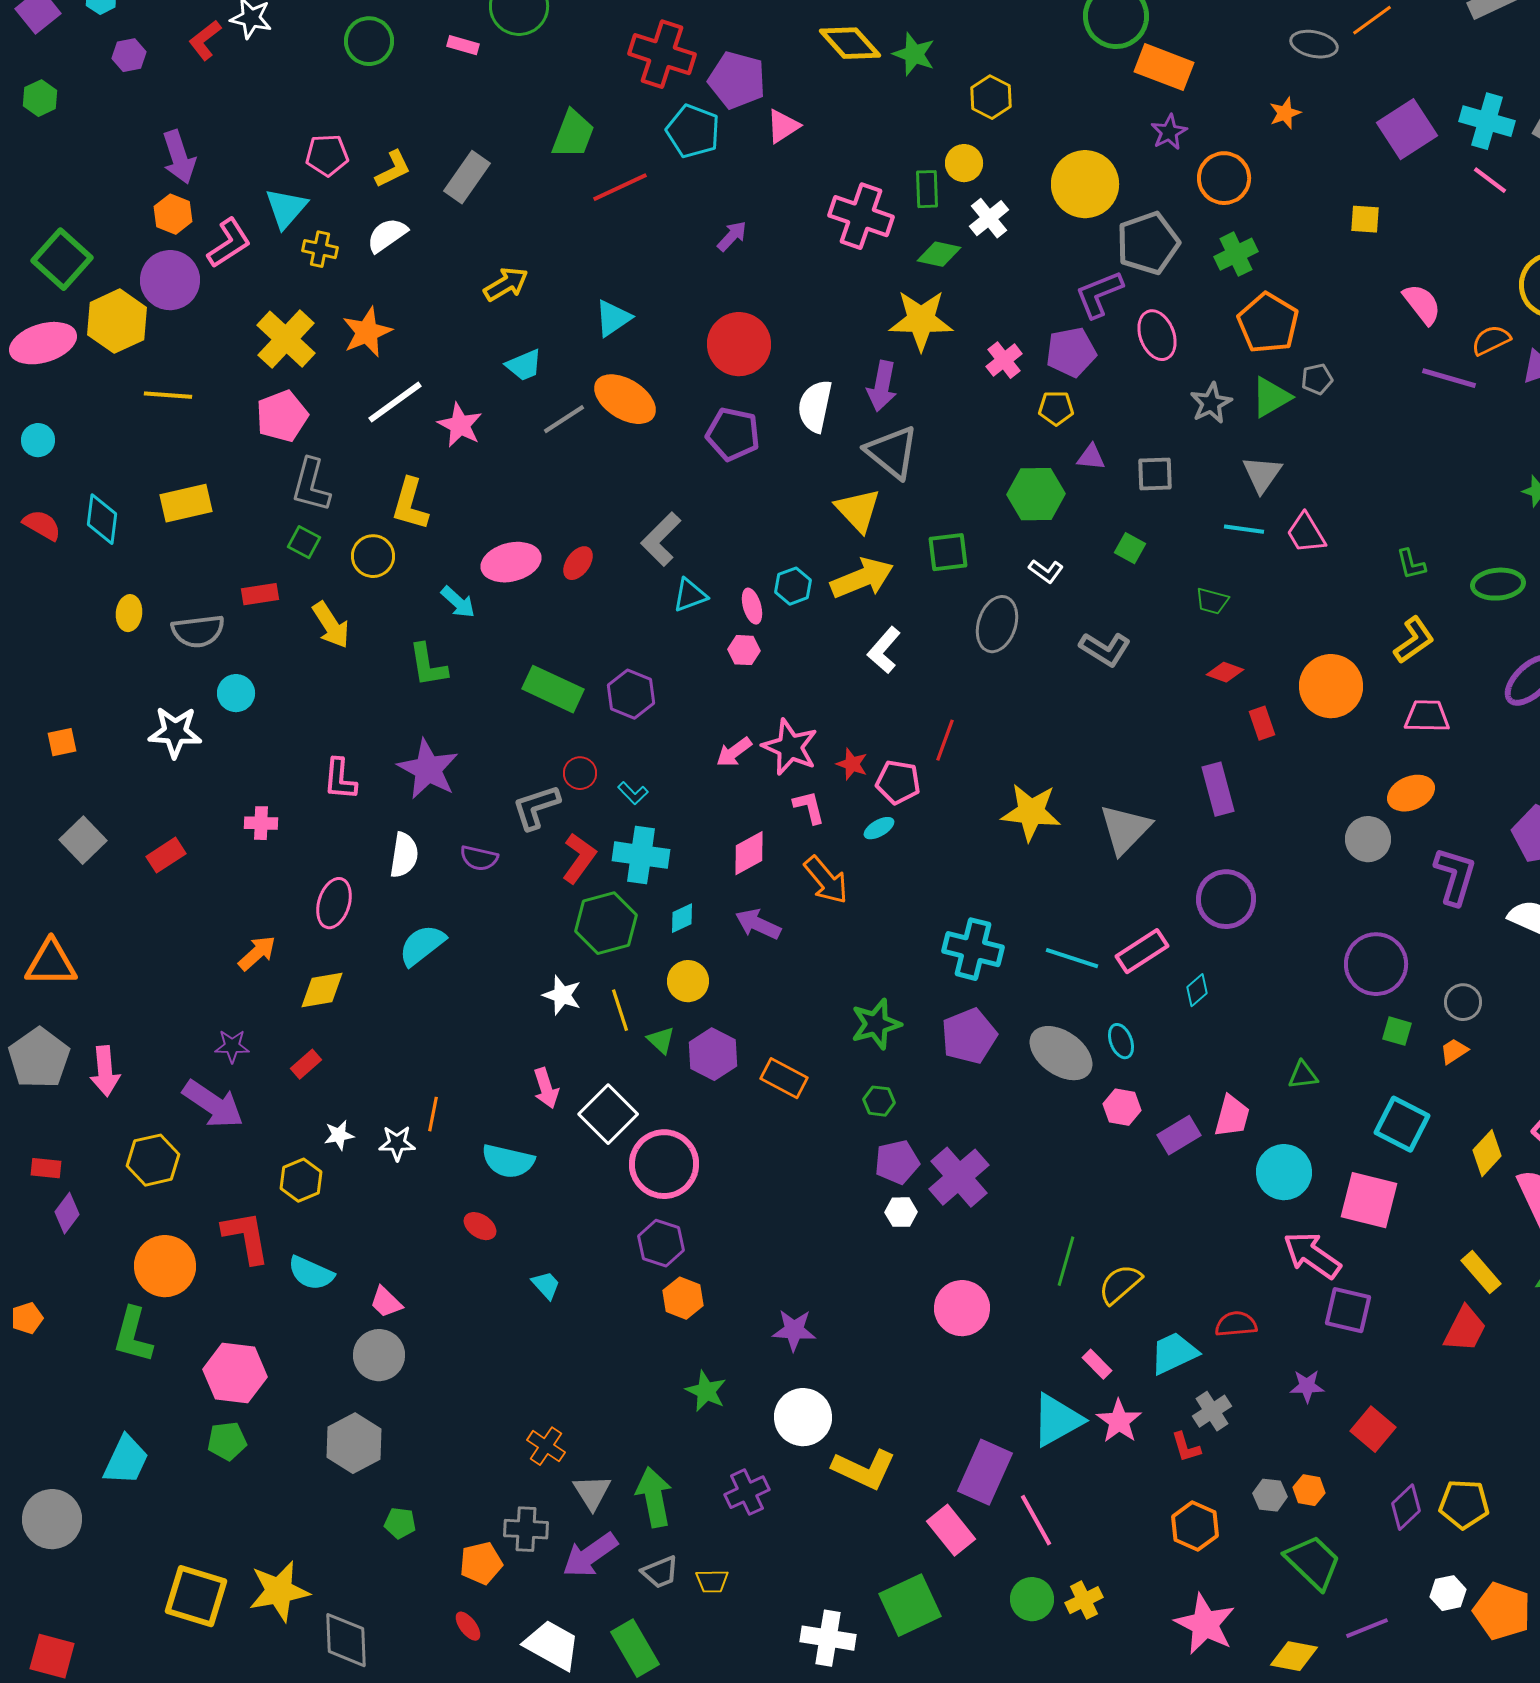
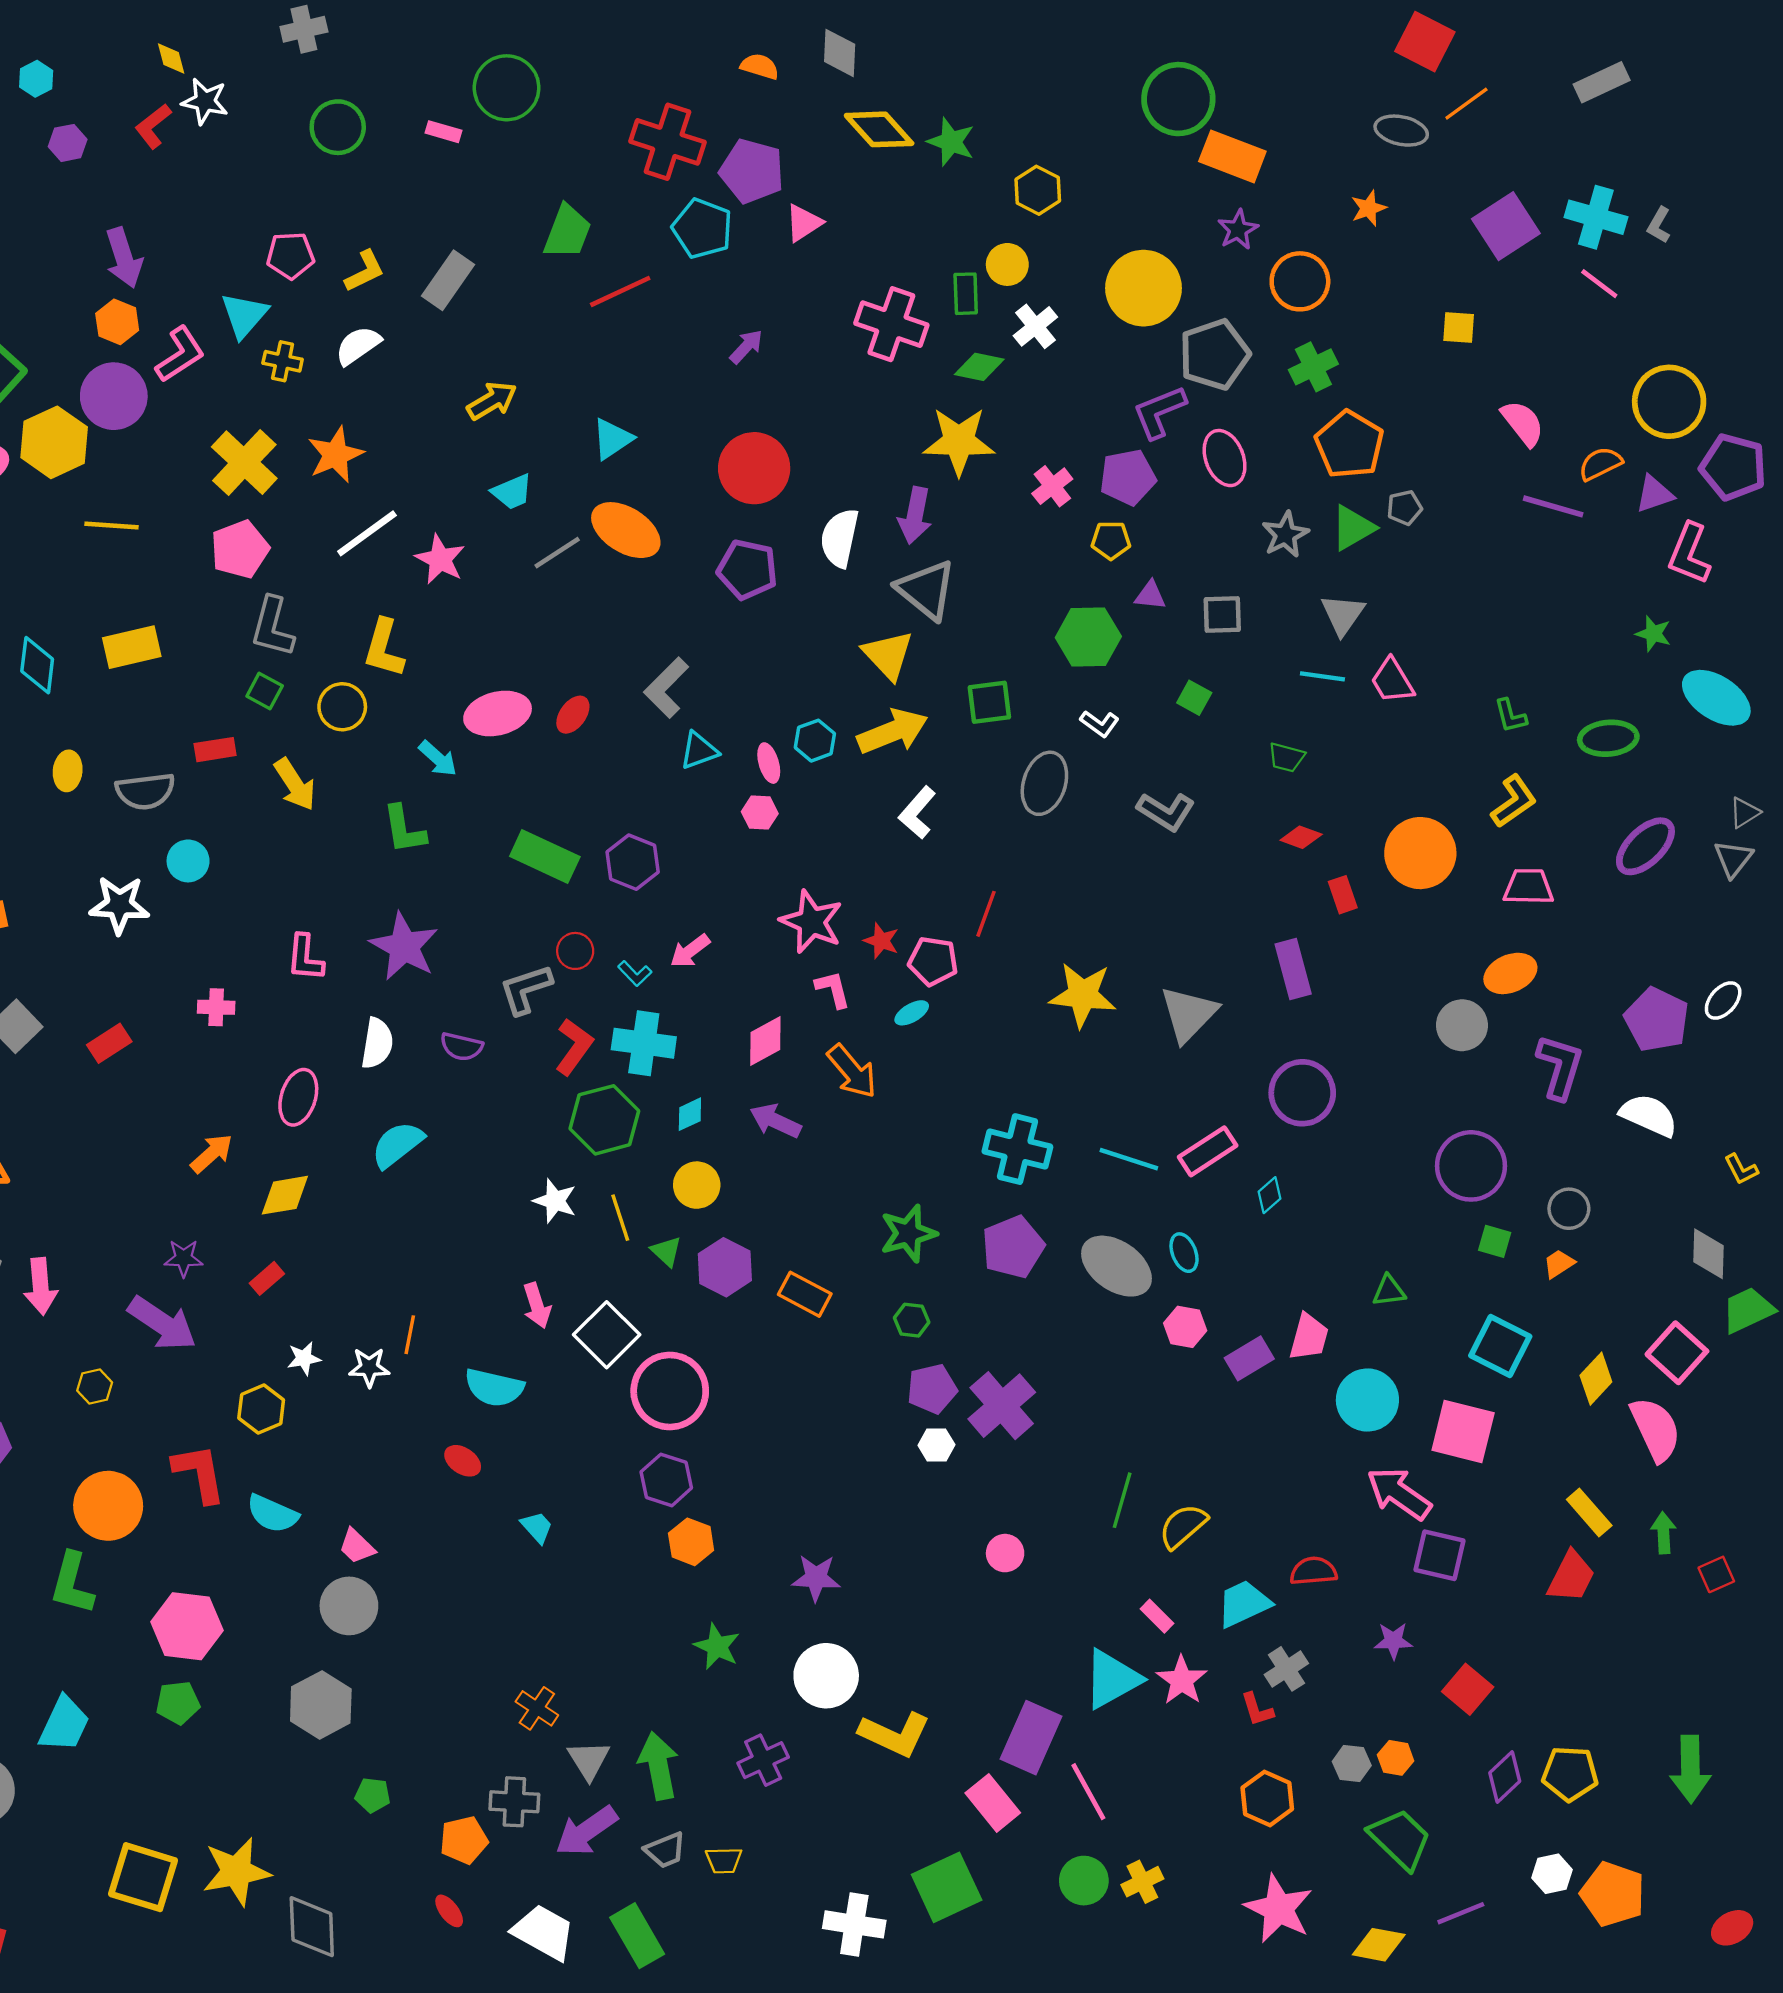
pink arrow: (734, 752) -> (690, 951), moved
yellow hexagon: (153, 1160) -> (95, 1386), size x0.6
pink circle: (962, 1308) -> (1005, 1553), size x0.6

